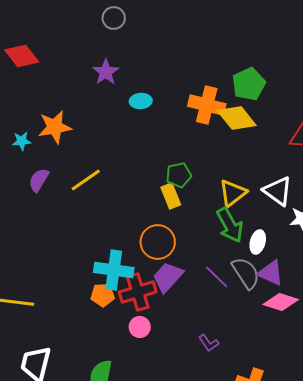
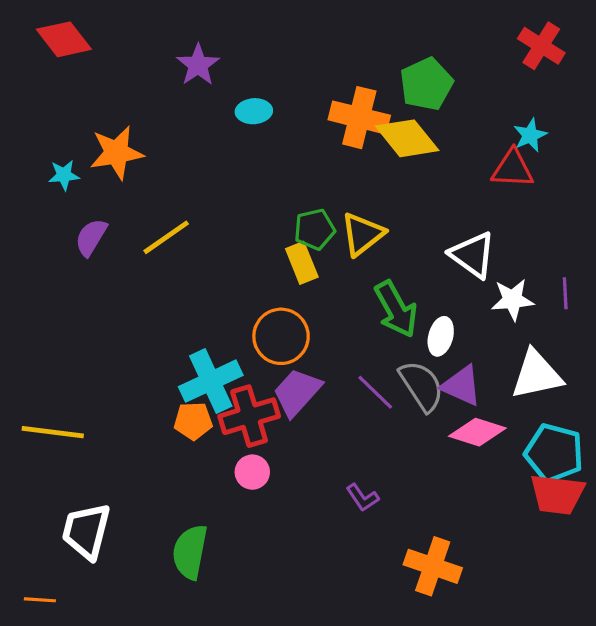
yellow triangle: (233, 193) -> (362, 234), moved
cyan cross: (114, 270) -> (211, 381), turned -33

